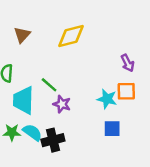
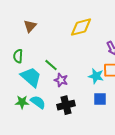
yellow diamond: (71, 36) -> (81, 27), moved
cyan trapezoid: (23, 100) -> (31, 77), turned 130
black cross: (53, 140) -> (66, 105), moved

